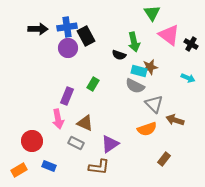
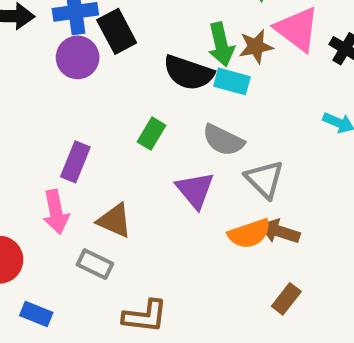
black semicircle: (119, 55) -> (188, 73), size x1.6
brown star: (150, 67) -> (256, 47), moved
cyan rectangle: (139, 71) -> (232, 81), moved
green rectangle: (93, 84) -> (151, 134), moved
brown arrow: (175, 120) -> (280, 231), moved
purple triangle: (110, 144) -> (195, 190), moved, turned -36

